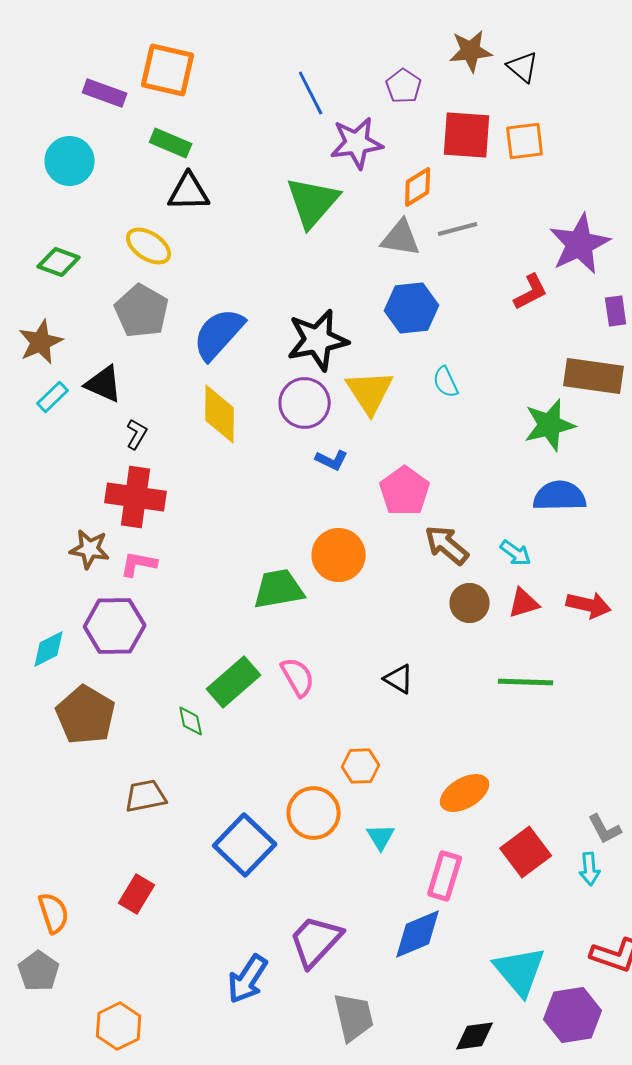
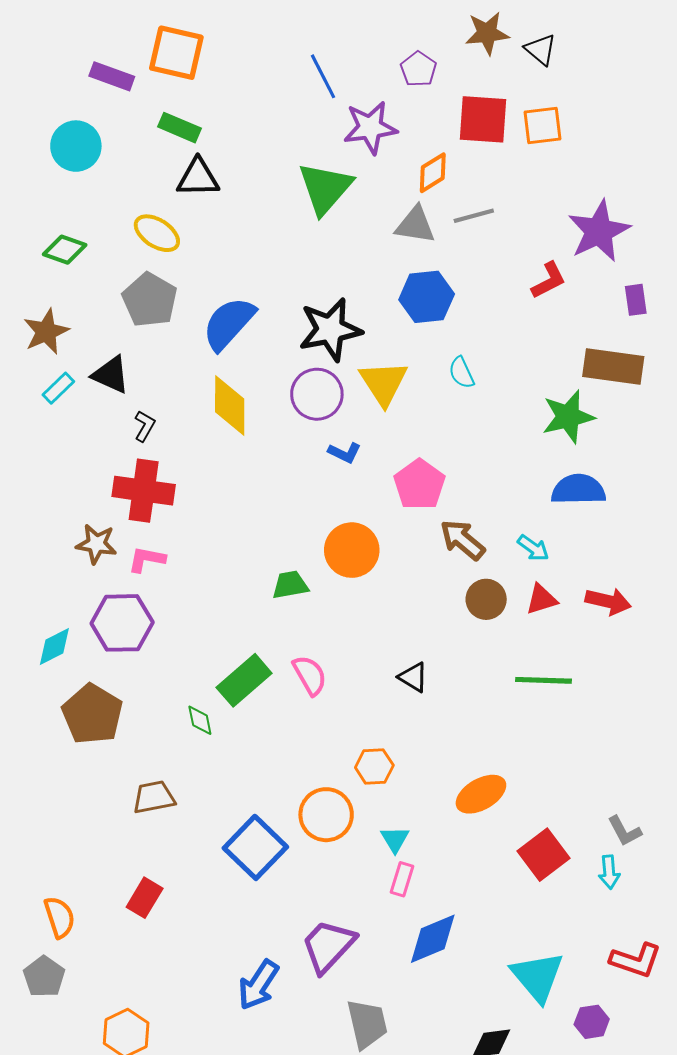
green trapezoid: (279, 589) -> (290, 585), size x0.7
pink rectangle: (445, 876) -> (402, 879), moved, size x0.7
purple hexagon: (573, 1015) -> (592, 1022), size x0.6

